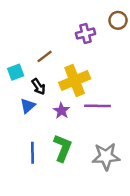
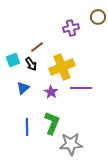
black arrow: (39, 87) -> (31, 64), moved
gray star: (106, 156) -> (71, 144), moved

